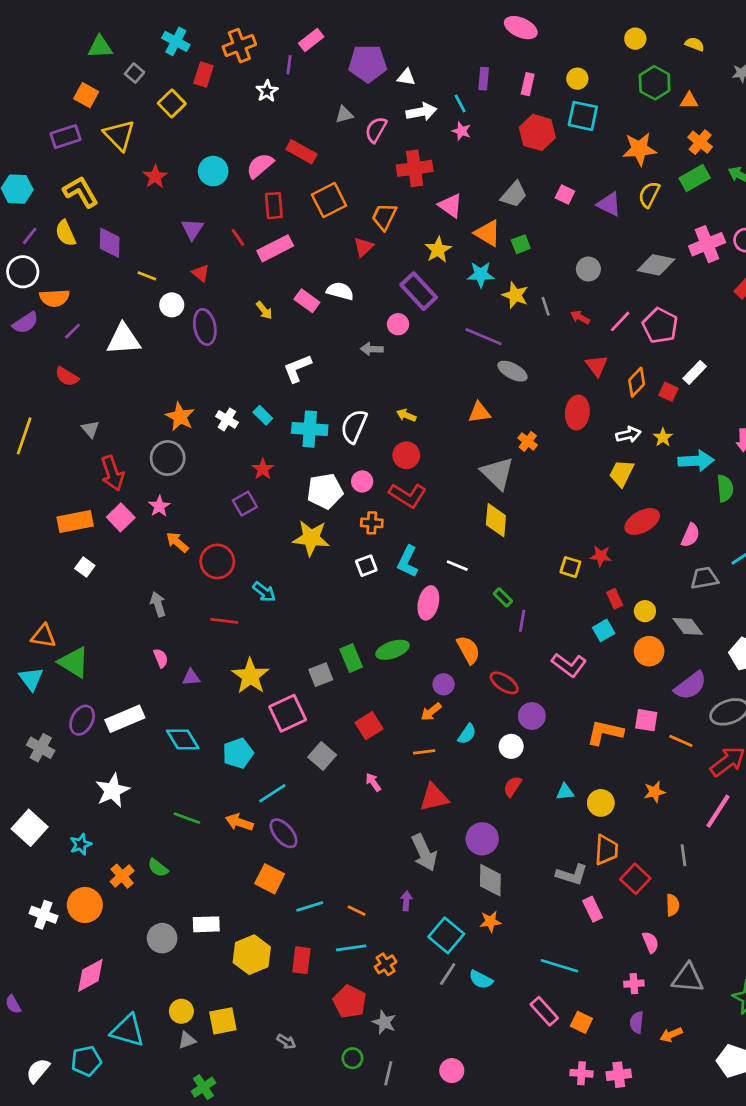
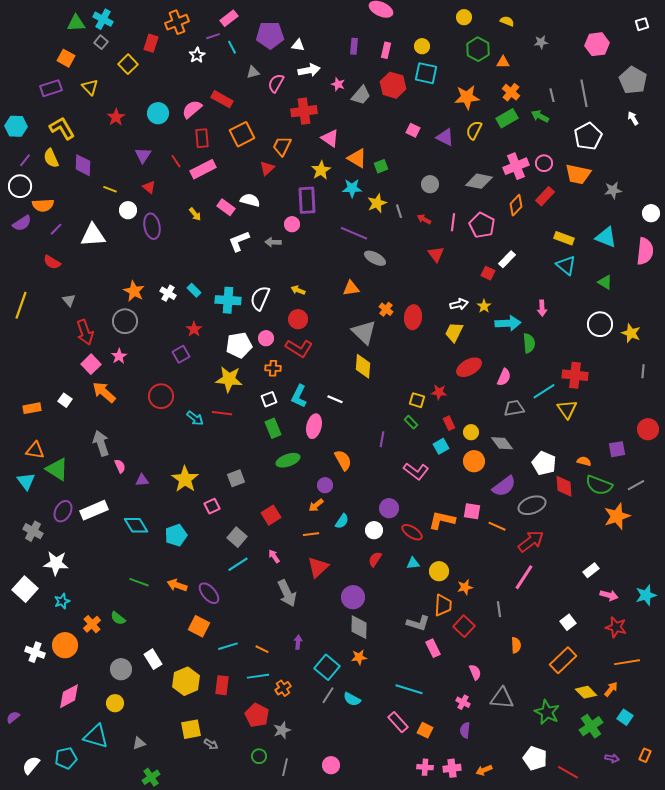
cyan cross: (176, 41) -> (103, 19), moved
purple line: (289, 65) -> (213, 36), turned 64
cyan line: (460, 103) -> (232, 47), moved
yellow triangle: (119, 135) -> (90, 87), size x0.7
gray trapezoid: (514, 195) -> (361, 95), moved
purple rectangle: (419, 291) -> (307, 200), turned 40
yellow star: (515, 295) -> (377, 203), turned 30
pink line: (620, 321) -> (453, 222), turned -36
white L-shape: (297, 368) -> (239, 241), moved
orange diamond: (637, 382) -> (516, 205), moved
red ellipse: (577, 413) -> (413, 317), moved
orange rectangle: (75, 521) -> (32, 408), moved, size x0.7
orange arrow: (177, 542) -> (104, 392), moved, size x1.4
green rectangle: (503, 597) -> (411, 422), moved
gray arrow: (158, 604) -> (101, 443), moved, size x1.4
red line: (224, 621) -> (222, 413), moved
green rectangle: (351, 658) -> (273, 428), moved
red ellipse: (504, 683) -> (412, 532), moved
pink square: (288, 713) -> (212, 506), size x0.6
white star: (112, 791) -> (56, 563), moved, turned 30
orange star: (655, 792) -> (465, 587), moved
cyan line: (272, 793) -> (238, 564), moved
red triangle: (434, 797) -> (318, 567), turned -30
gray arrow: (424, 853) -> (287, 593), moved
orange semicircle: (673, 905) -> (516, 645), moved
white rectangle: (206, 924) -> (153, 659), turned 60
pink cross: (634, 984) -> (463, 702), turned 32
purple semicircle: (13, 1004) -> (13, 717), turned 80
yellow circle: (181, 1011) -> (115, 703), moved
yellow square: (223, 1021) -> (191, 729), moved
gray star: (384, 1022) -> (282, 730), turned 30
orange arrow: (671, 1035) -> (484, 770), moved

